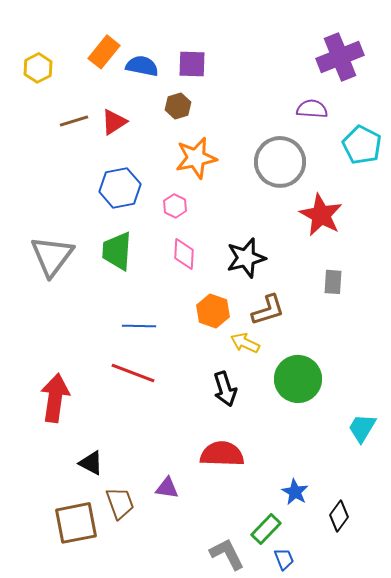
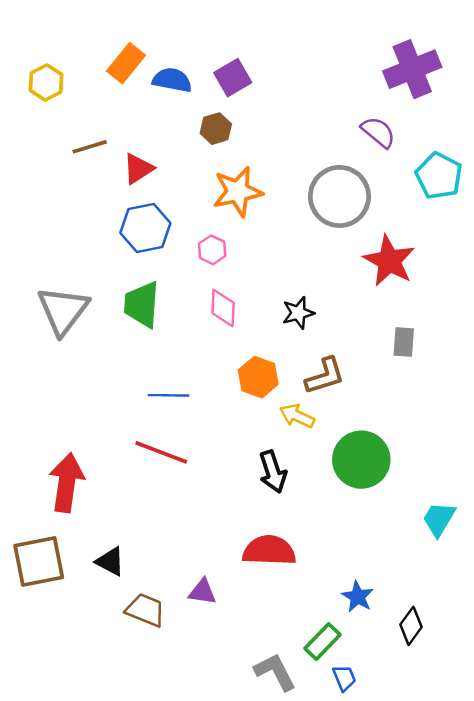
purple square: (192, 64) -> (233, 78), turned -32
purple semicircle: (312, 109) -> (378, 132), turned 36
red triangle: (114, 122) -> (138, 169), moved
black star: (246, 258) -> (298, 313), size x0.7
brown trapezoid: (120, 503) -> (145, 610), turned -48
brown square: (76, 523) -> (39, 561), moved

